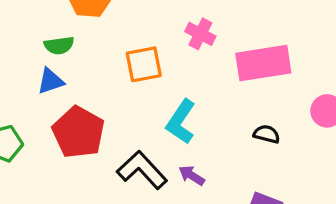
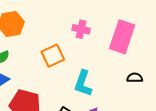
pink rectangle: (263, 63) -> (122, 37), turned -48

